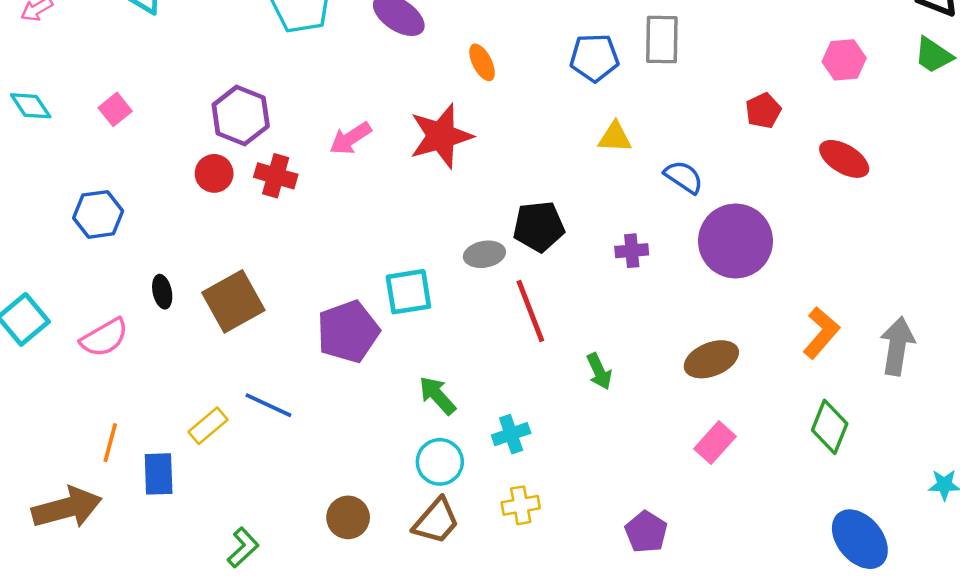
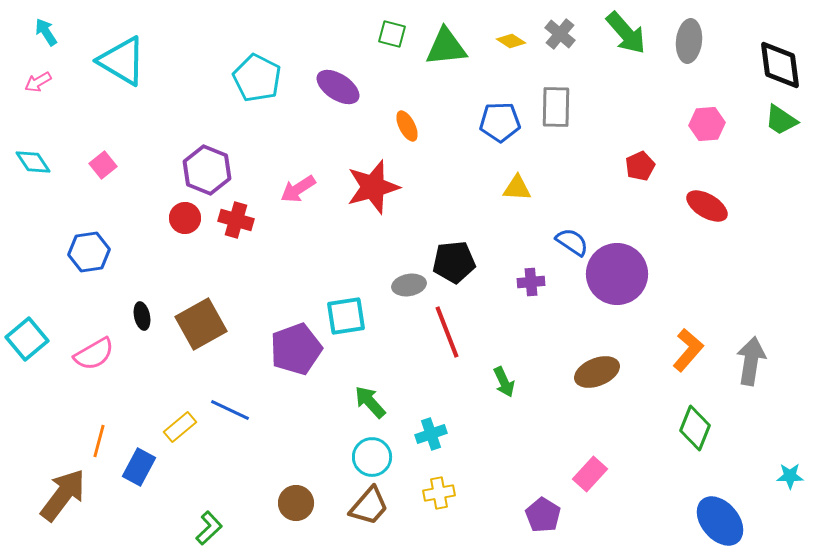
blue semicircle: (684, 177) -> (572, 242), moved
pink rectangle: (715, 443) -> (590, 474), moved
blue rectangle: (159, 474) -> (139, 467), turned 30
brown arrow: (67, 508) -> (63, 495), turned -38

